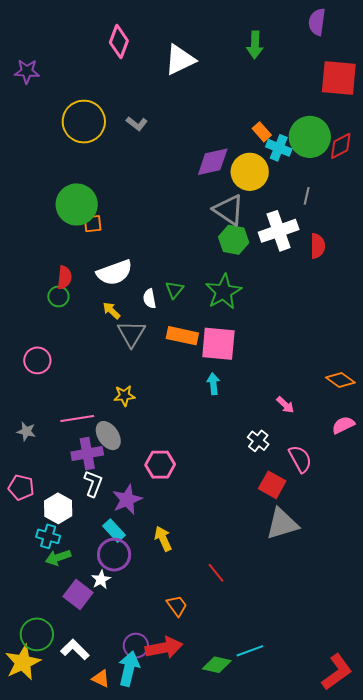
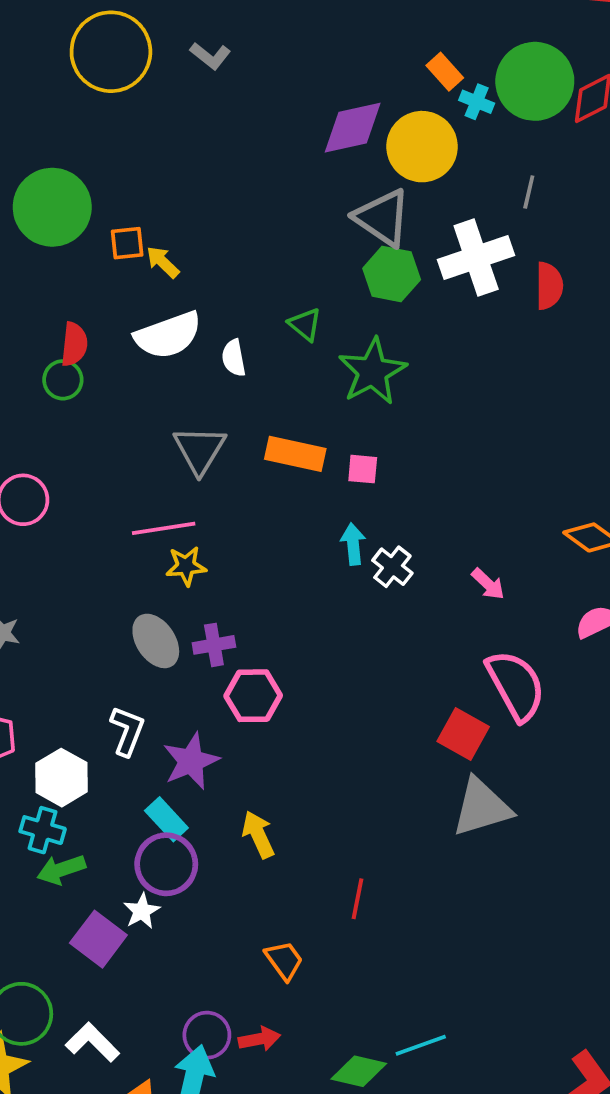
cyan cross: (279, 148) -> (477, 102), size x0.7
green circle: (77, 204) -> (52, 207), moved
green triangle: (174, 290) -> (305, 324), moved, turned -30
white semicircle: (149, 299) -> (234, 358), moved
yellow arrow: (111, 311) -> (163, 262), moved
pink square: (218, 344) -> (363, 469), size x0.5
pink line: (77, 418) -> (164, 528), moved
white cross: (258, 441) -> (392, 567), moved
purple cross: (87, 454) -> (214, 645), moved, size x0.7
pink semicircle: (300, 459) -> (516, 685), size x1.4
red line: (216, 573) -> (357, 899), turned 50
red arrow: (164, 648) -> (259, 1039), size x0.6

